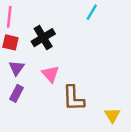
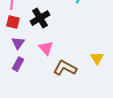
brown L-shape: (73, 98) -> (65, 68), turned 120
yellow triangle: (112, 115) -> (97, 58), moved

